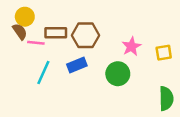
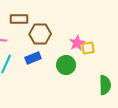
brown rectangle: (56, 33) -> (19, 19), moved
yellow square: (164, 53) -> (88, 48), moved

